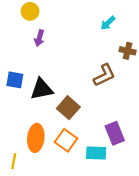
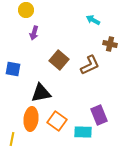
cyan arrow: (108, 23) -> (93, 20), turned 72
black triangle: (42, 89) -> (41, 93), moved
brown square: (68, 108) -> (59, 60), moved

